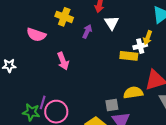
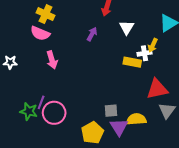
yellow cross: (64, 17) -> (46, 14), moved
white triangle: (112, 23) -> (127, 28), moved
pink arrow: (63, 61) -> (52, 60), moved
yellow semicircle: (133, 93) -> (136, 119), moved

